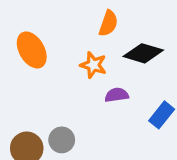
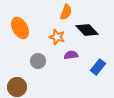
black diamond: (143, 53) -> (87, 30), turned 30
gray circle: (62, 140) -> (38, 61), moved

